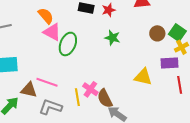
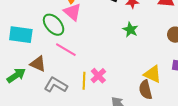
green ellipse: (68, 44) -> (54, 25), moved, turned -75
pink line: (47, 82) -> (66, 50), moved
brown semicircle: (105, 98) -> (146, 90), moved

